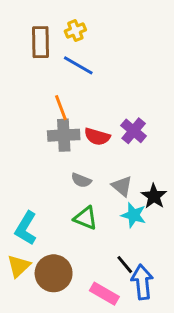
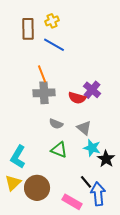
red semicircle: (97, 137) -> (77, 98), moved
black star: (154, 196) -> (106, 159), moved

